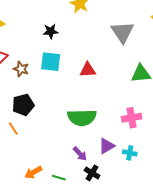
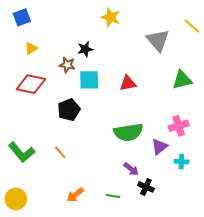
brown star: (21, 69) -> (67, 65), moved
black pentagon: (23, 105) -> (69, 110), moved
purple triangle: (107, 146) -> (159, 147), moved
orange arrow: (33, 172) -> (75, 195), moved

